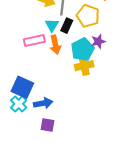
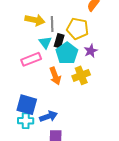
orange arrow: (55, 45) -> (55, 76), moved
cyan pentagon: (83, 49) -> (67, 53), moved
cyan cross: (19, 104) -> (26, 121), turned -35

